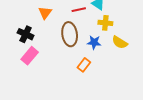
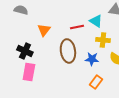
pink rectangle: (30, 56) -> (29, 72), turned -30
orange rectangle: (84, 65) -> (96, 82), moved

